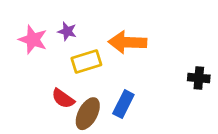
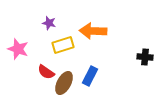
pink star: (33, 40) -> (18, 49), moved

